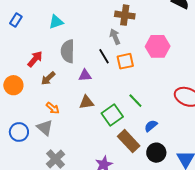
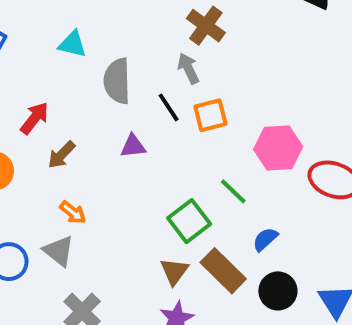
brown cross: (125, 15) -> (206, 26), turned 30
cyan triangle: (56, 22) -> (72, 44), turned 35
pink hexagon: (158, 46) -> (278, 148), moved
gray semicircle: (68, 51) -> (117, 81), moved
brown triangle: (86, 102) -> (174, 271), moved, turned -42

